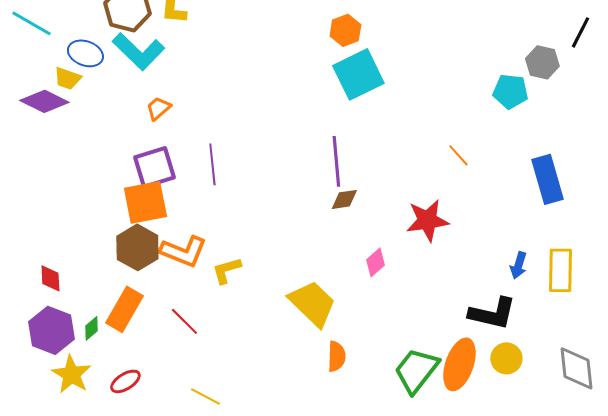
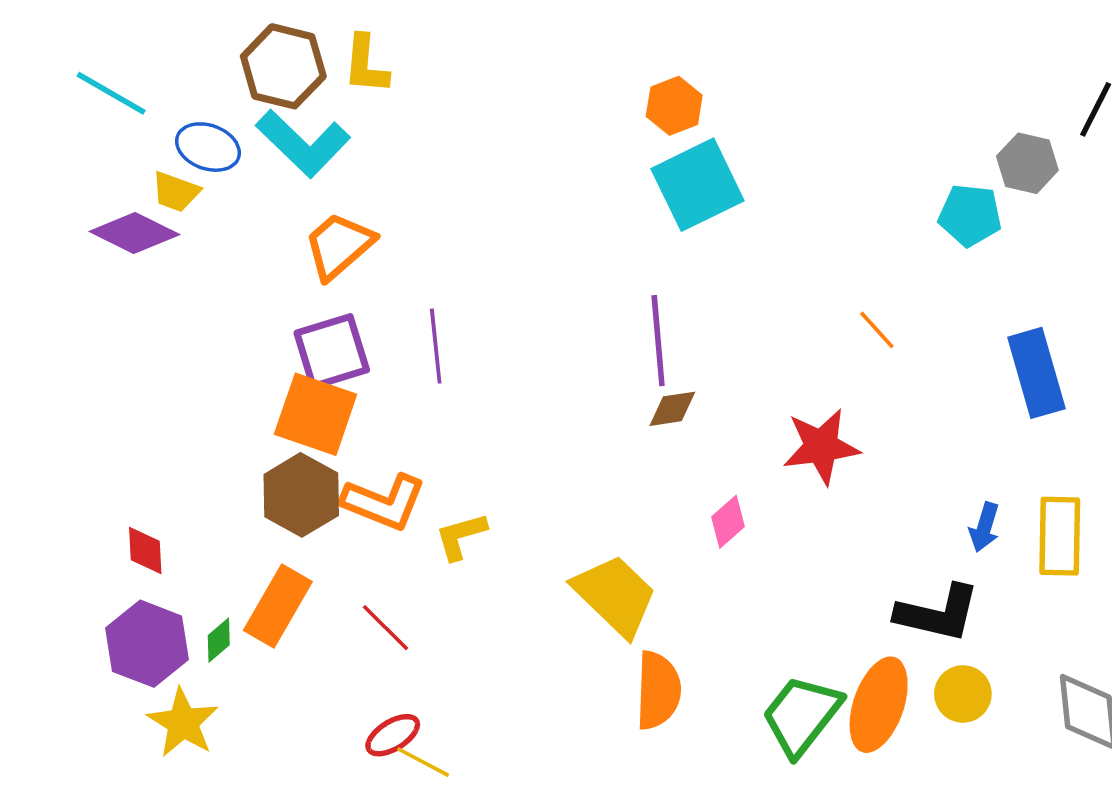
orange trapezoid: (158, 108) -> (339, 246), size x1.6
orange square: (145, 202) -> (316, 414), turned 30
orange semicircle: (336, 356) -> (658, 690), size x1.4
red ellipse: (125, 381) -> (393, 735), moved

